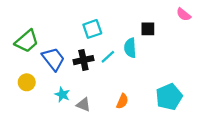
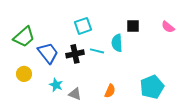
pink semicircle: (184, 14) -> (168, 27), moved
cyan line: (108, 57) -> (97, 51), turned 56

